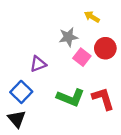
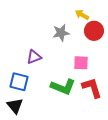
red circle: (105, 48) -> (94, 31), moved
pink square: (82, 57) -> (81, 63), moved, turned -35
blue square: (21, 92) -> (19, 82), turned -30

